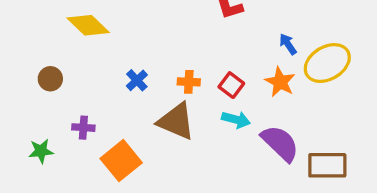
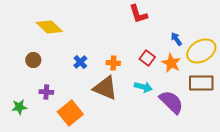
brown circle: (50, 79) -> (33, 60), moved
red square: (231, 85) -> (147, 58), moved
brown rectangle: (327, 165) -> (201, 83), moved

